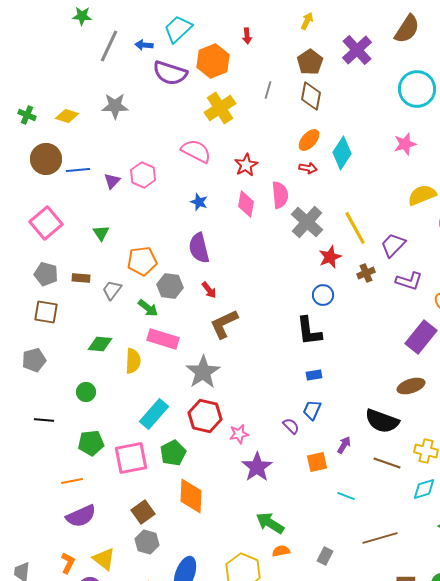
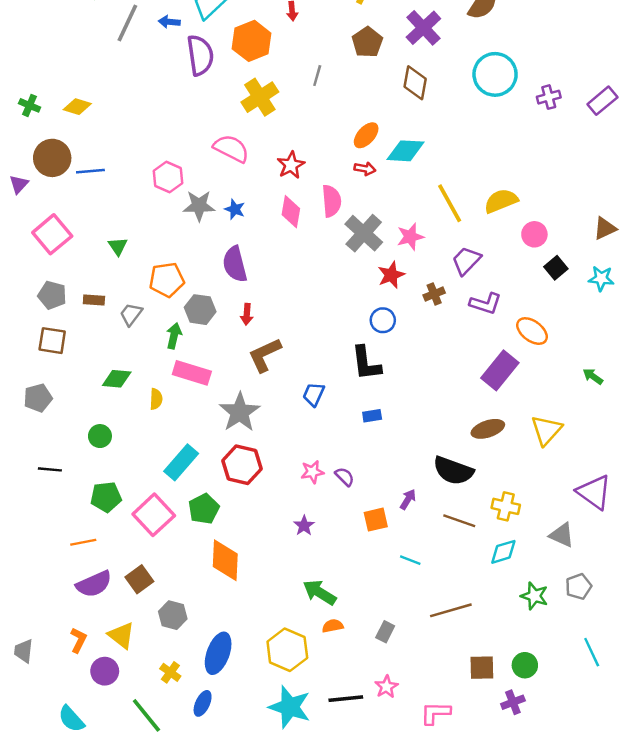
purple semicircle: (170, 73) -> (200, 55), turned -116
brown diamond: (311, 96) -> (415, 83), moved
gray star: (115, 106) -> (199, 206), moved
pink star: (405, 144) -> (410, 237), moved
cyan diamond: (342, 153) -> (406, 151), turned 60
purple triangle: (112, 181) -> (19, 184), moved
yellow line: (355, 228) -> (450, 203), moved
red arrow: (209, 290) -> (247, 314), turned 42
green arrow: (148, 308) -> (174, 336), turned -115
yellow semicircle: (133, 361) -> (156, 399), size x0.7
blue trapezoid: (312, 410) -> (314, 394), moved
pink star: (239, 434) -> (312, 472), moved
pink square: (131, 458) -> (154, 515), turned -32
purple star: (257, 467) -> (304, 526), size x0.6
brown square: (143, 512) -> (139, 579), moved

